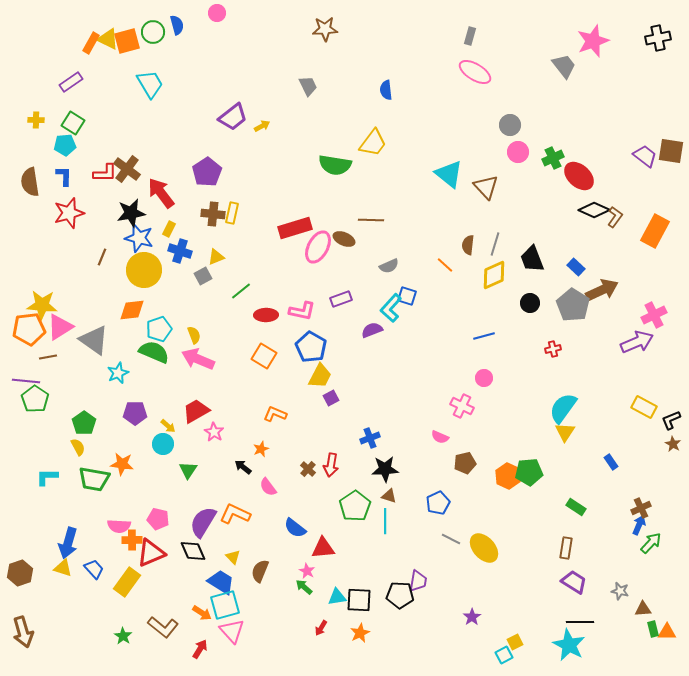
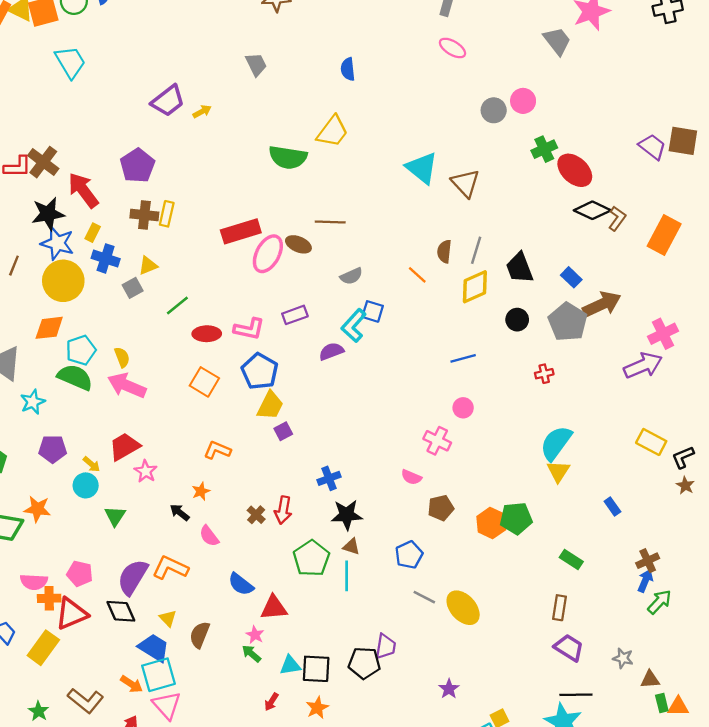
pink ellipse: (475, 72) -> (452, 48), size x0.7
pink circle: (518, 152) -> (523, 101), moved

